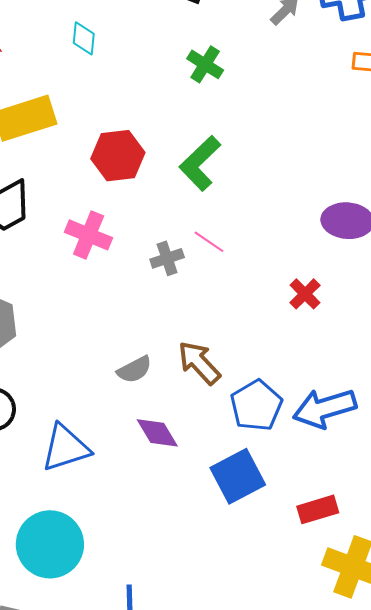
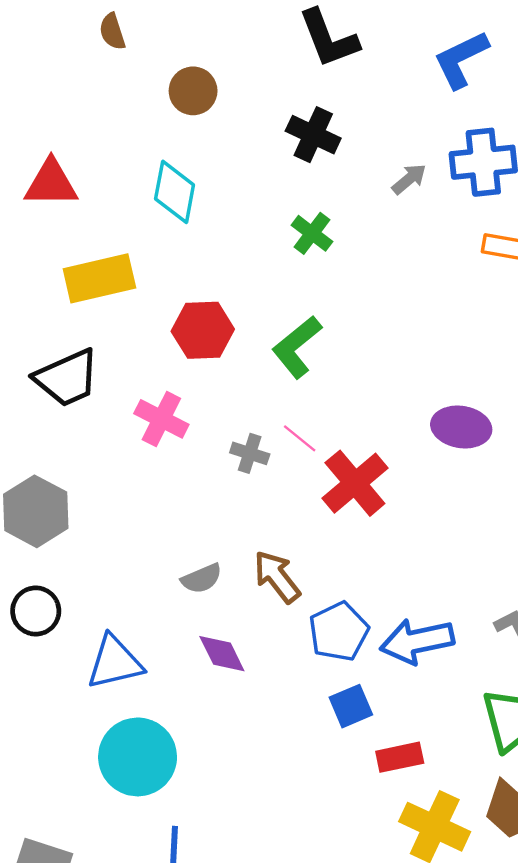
cyan diamond: (84, 38) -> (175, 192), size x1.6
gray cross: (167, 258) -> (250, 453), turned 32
red cross: (305, 294) -> (355, 483), moved, size x1.8
blue square: (238, 476) -> (351, 706), moved, size x0.7
cyan circle: (50, 544) -> (138, 757), moved

